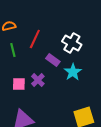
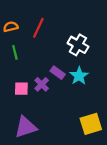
red line: (35, 39) -> (38, 28), moved
purple rectangle: (53, 60) -> (58, 73), moved

